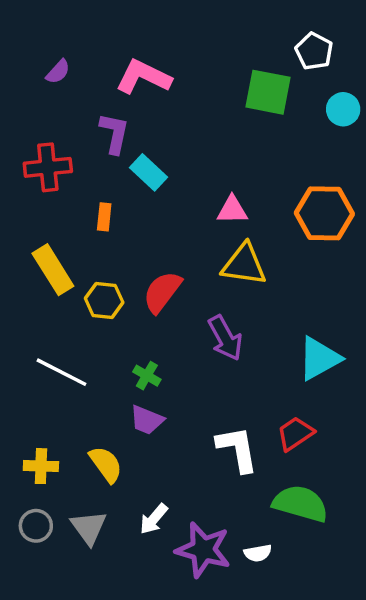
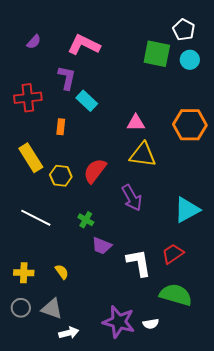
cyan circle: (343, 109) -> (190, 60), moved
purple trapezoid: (147, 420) -> (102, 246), moved
yellow semicircle: (106, 464) -> (62, 272), size x0.7
white arrow: (154, 519) -> (69, 333), moved, turned -144
gray triangle: (89, 527) -> (52, 309), turned -35

